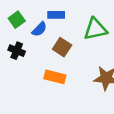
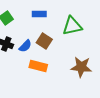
blue semicircle: (39, 29) -> (25, 46), moved

